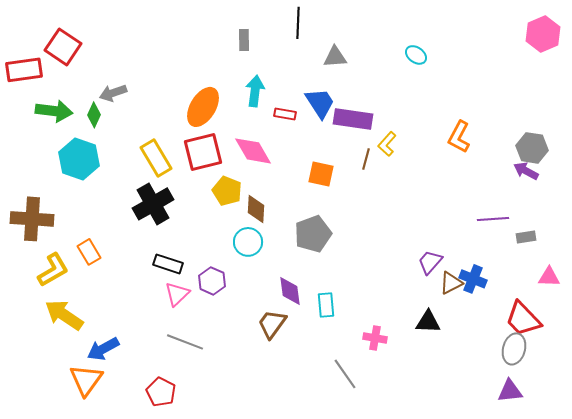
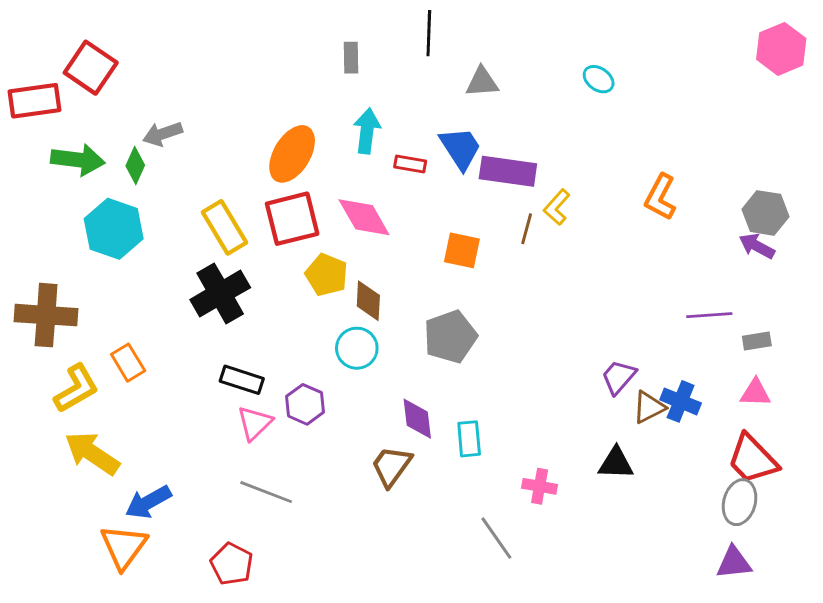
pink triangle: (549, 277) -> (755, 393), moved

